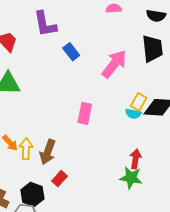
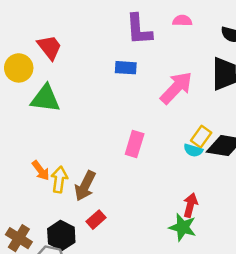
purple L-shape: (45, 24) -> (139, 29), moved
blue rectangle: (71, 52) -> (126, 68), turned -54

